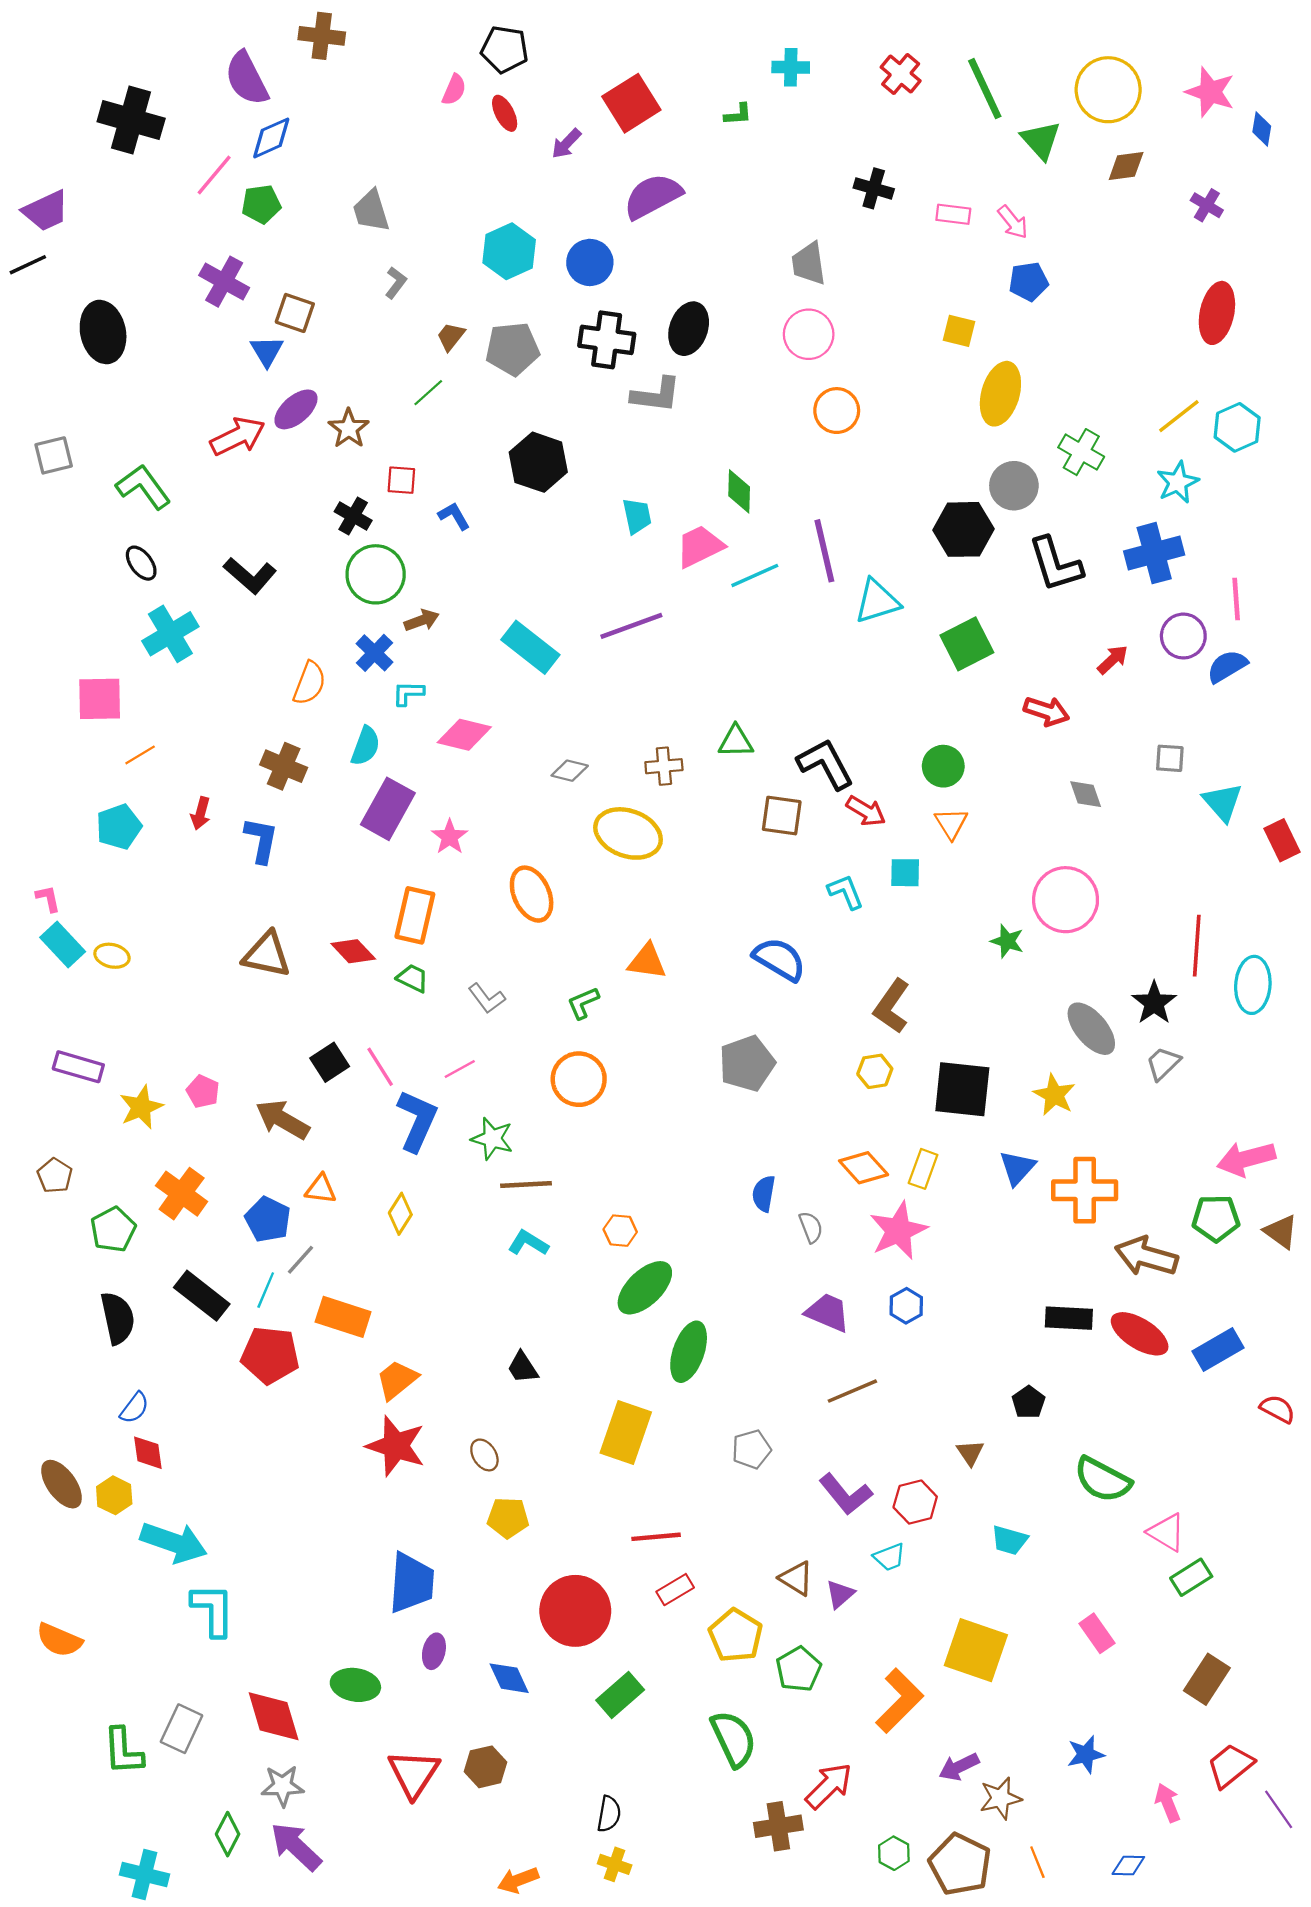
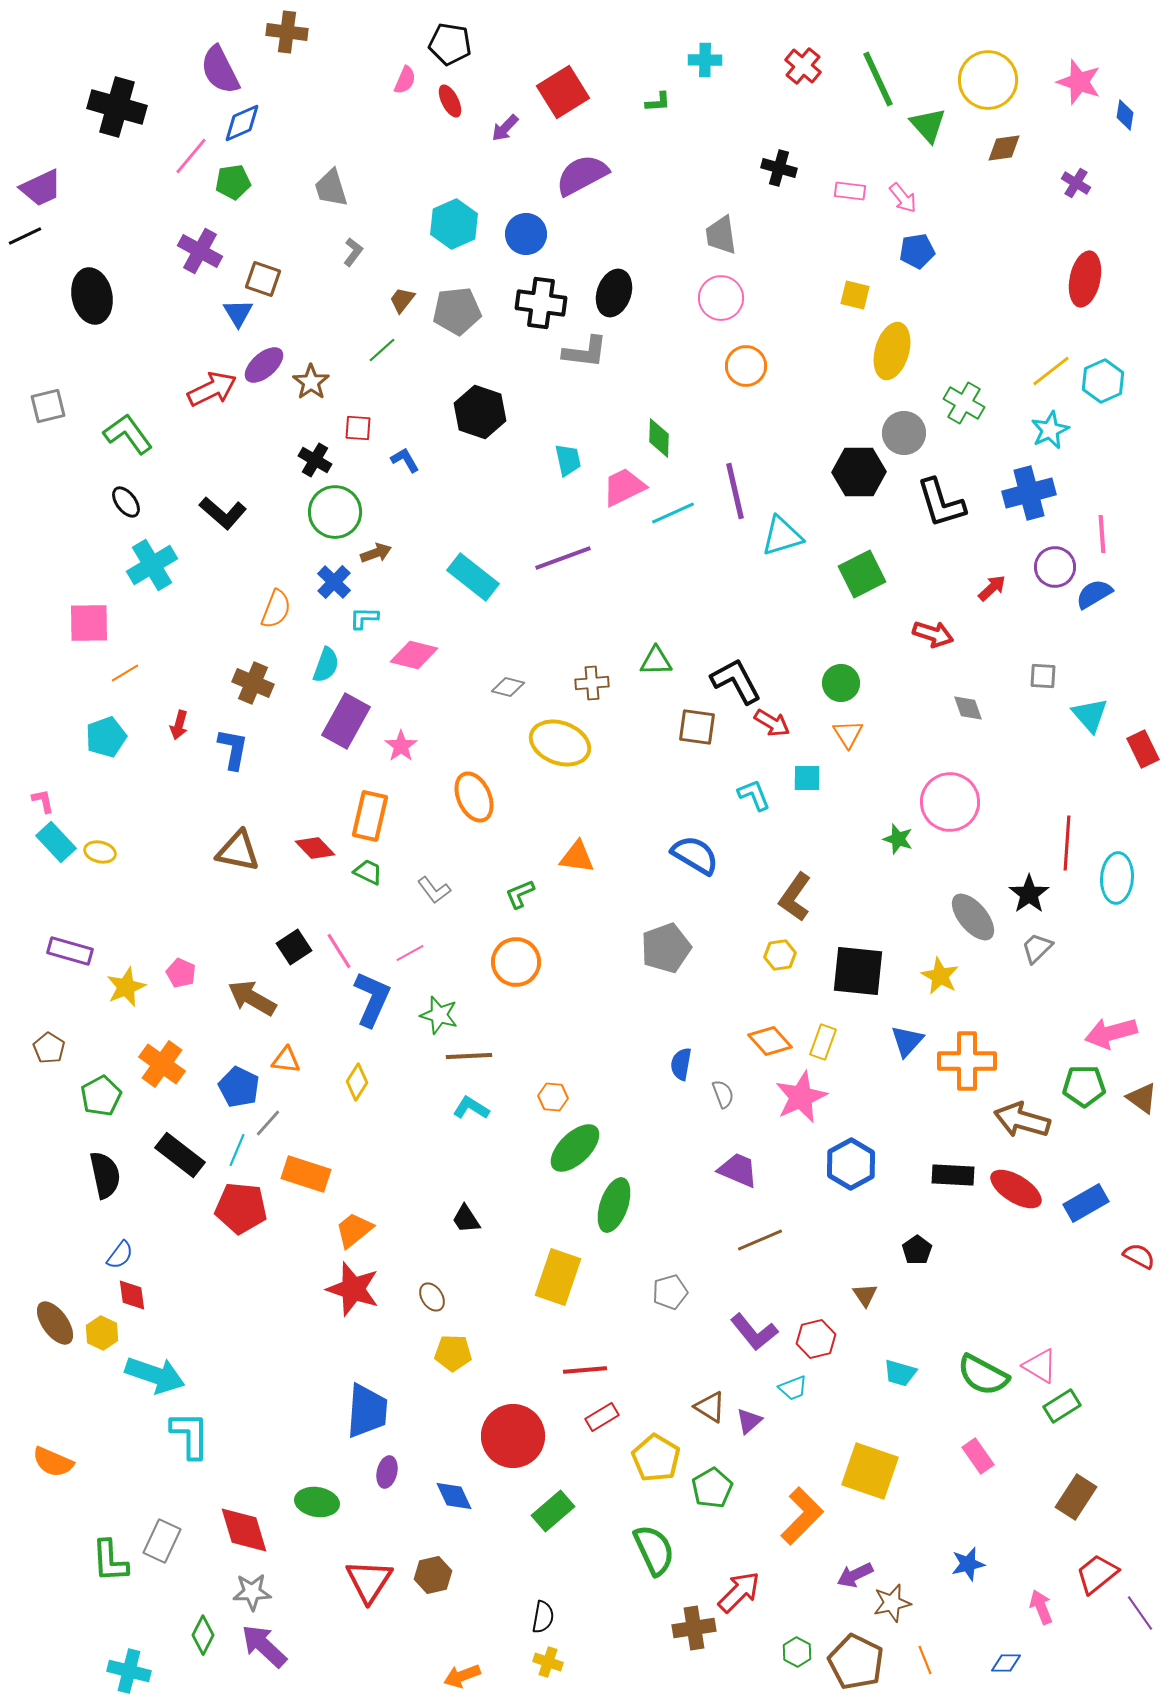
blue hexagon: (906, 1306) -> (851, 1164), moved, size x1.6
green semicircle: (1103, 1480) -> (983, 1375), moved

